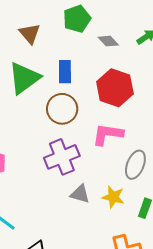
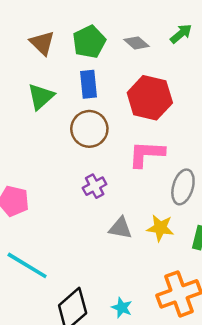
green pentagon: (77, 19) -> (89, 42), moved
green triangle: (24, 78) -> (41, 96), size x0.7
purple cross: (62, 157) -> (95, 186), size x0.6

